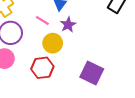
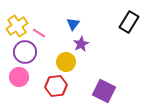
pink line: (42, 21) -> (39, 33), moved

